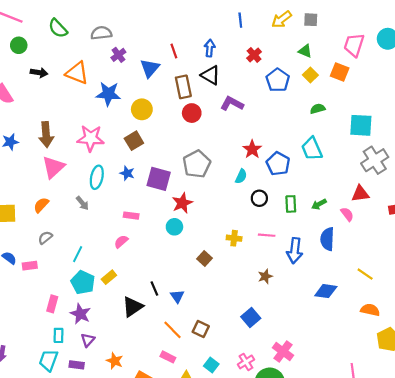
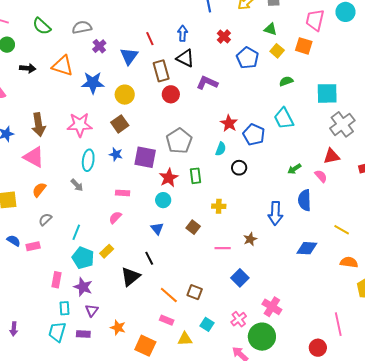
pink triangle: (53, 167) -> (34, 157), moved, turned -45
green rectangle: (291, 204) -> (196, 176), moved
pink line: (267, 235) -> (223, 248), moved
blue triangle: (177, 296) -> (157, 229), moved

